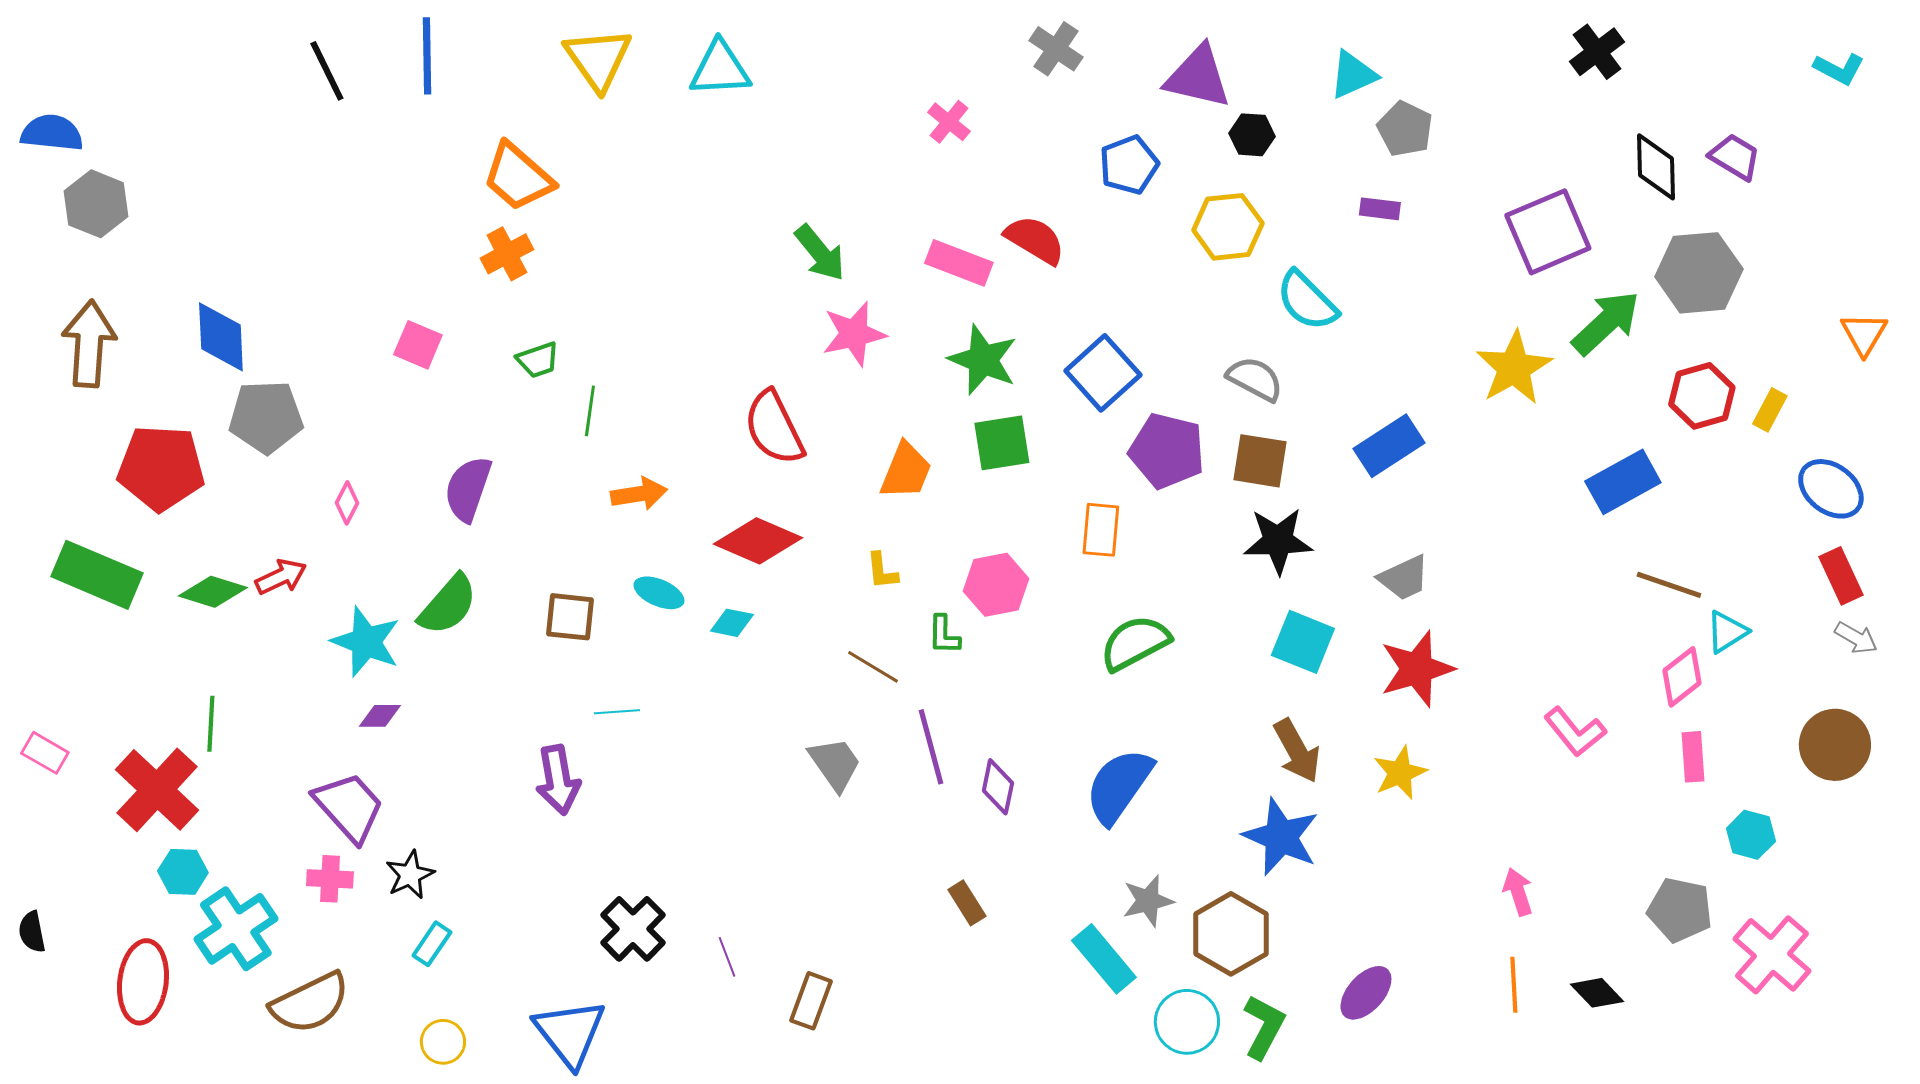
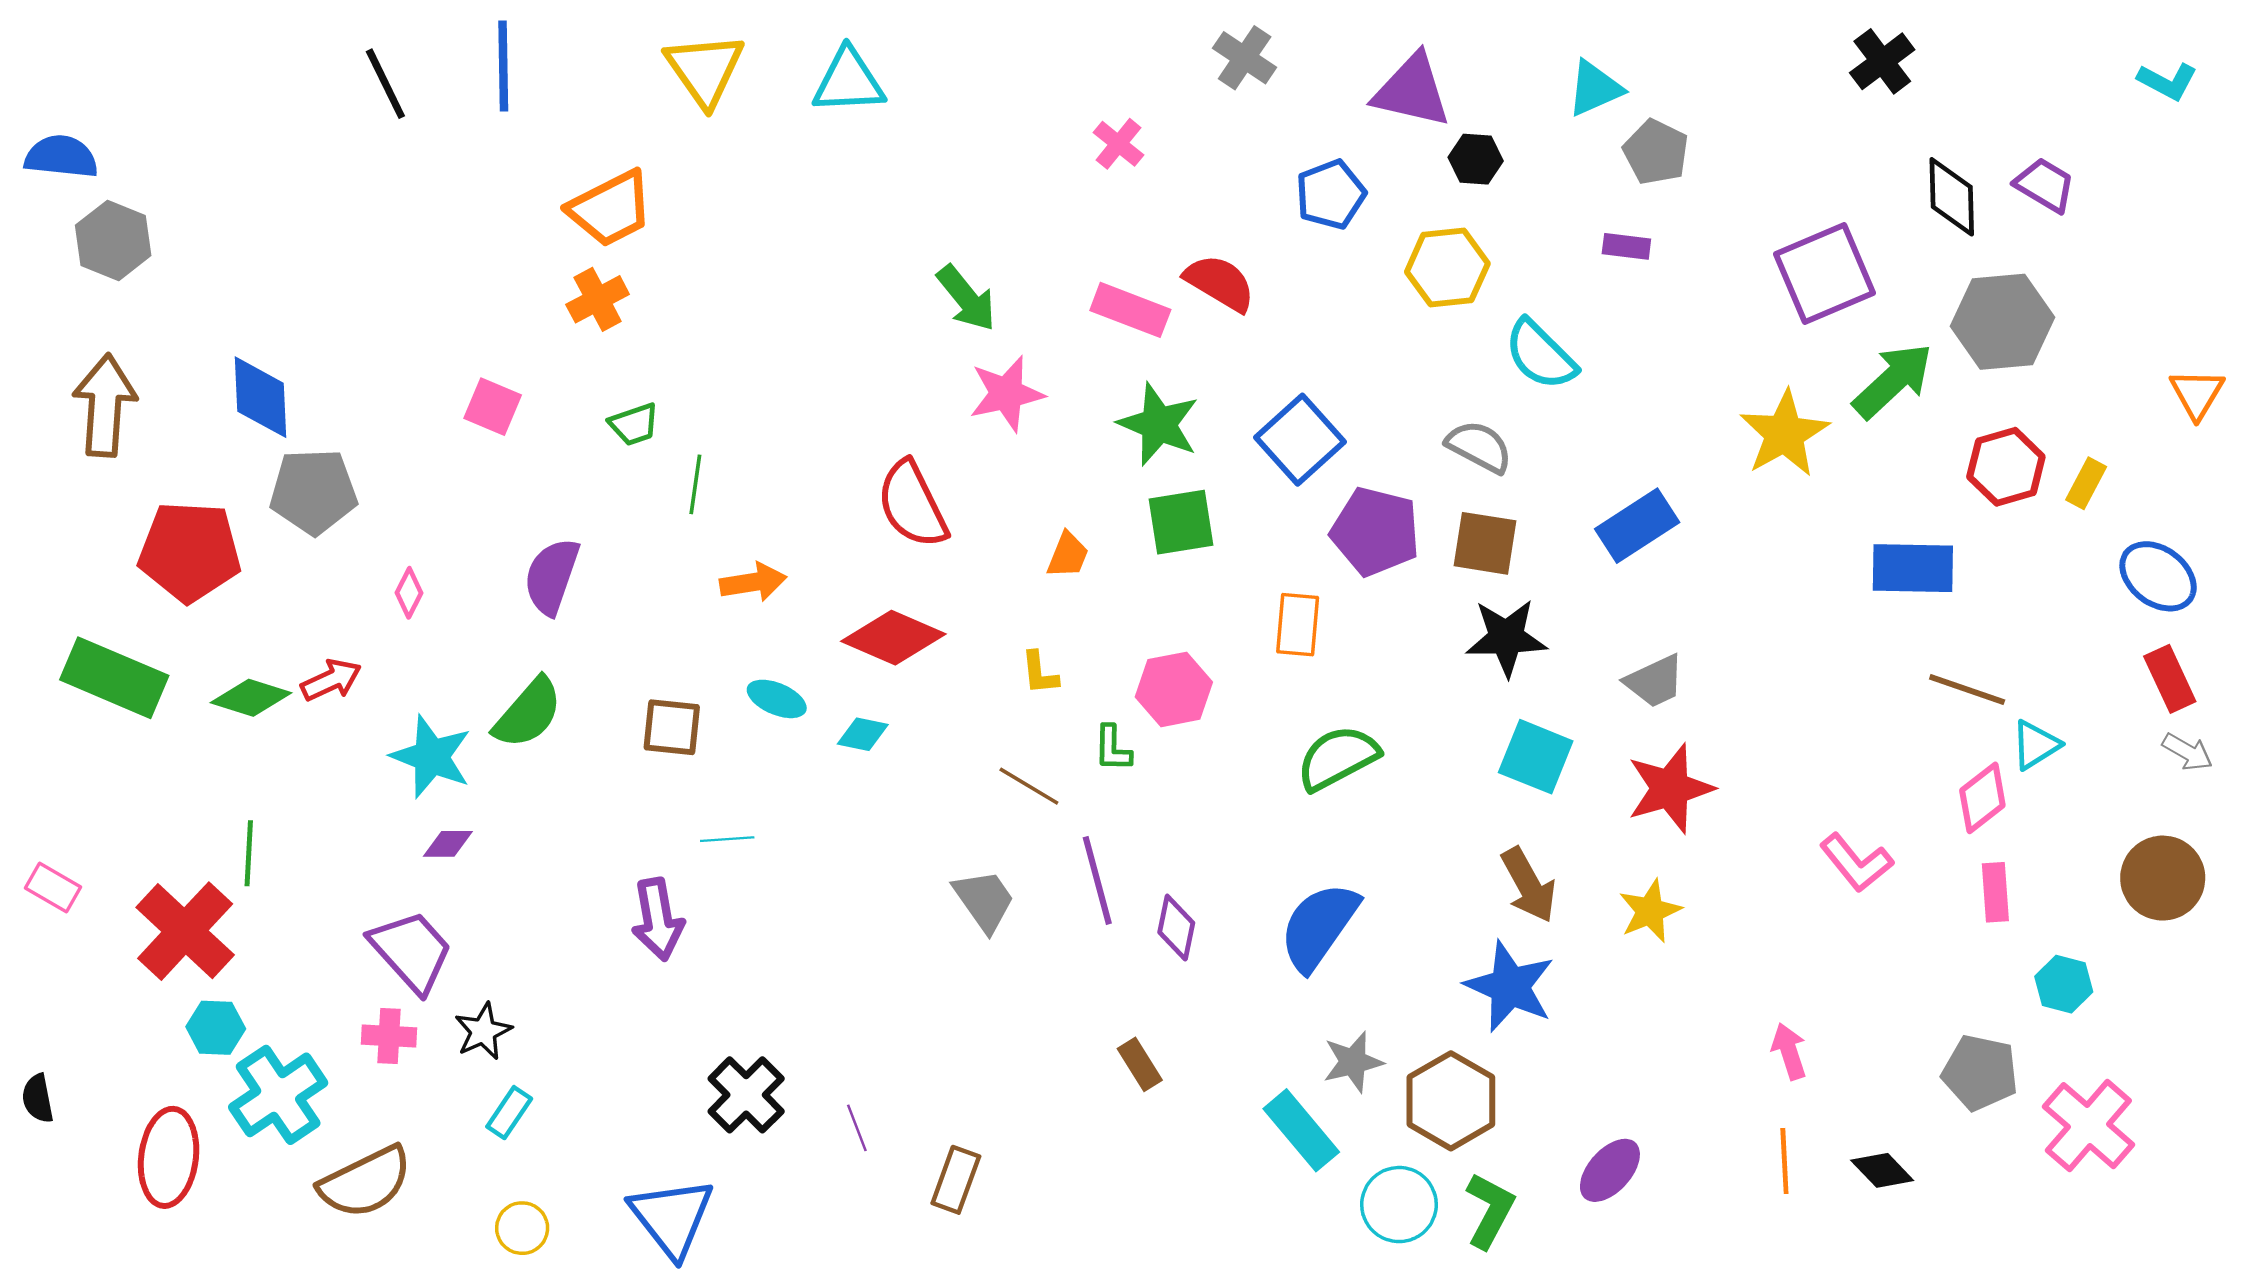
orange trapezoid: (518, 177) -> (611, 209), turned -68
orange trapezoid: (906, 471) -> (1068, 555), size x0.7
blue rectangle: (1623, 482) -> (1913, 568), turned 30

